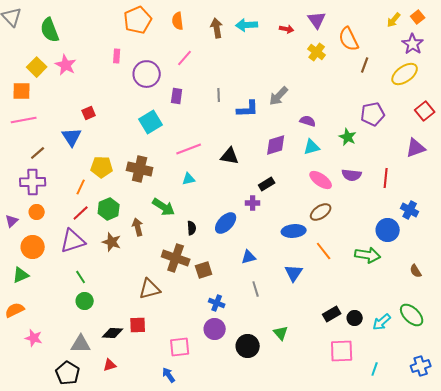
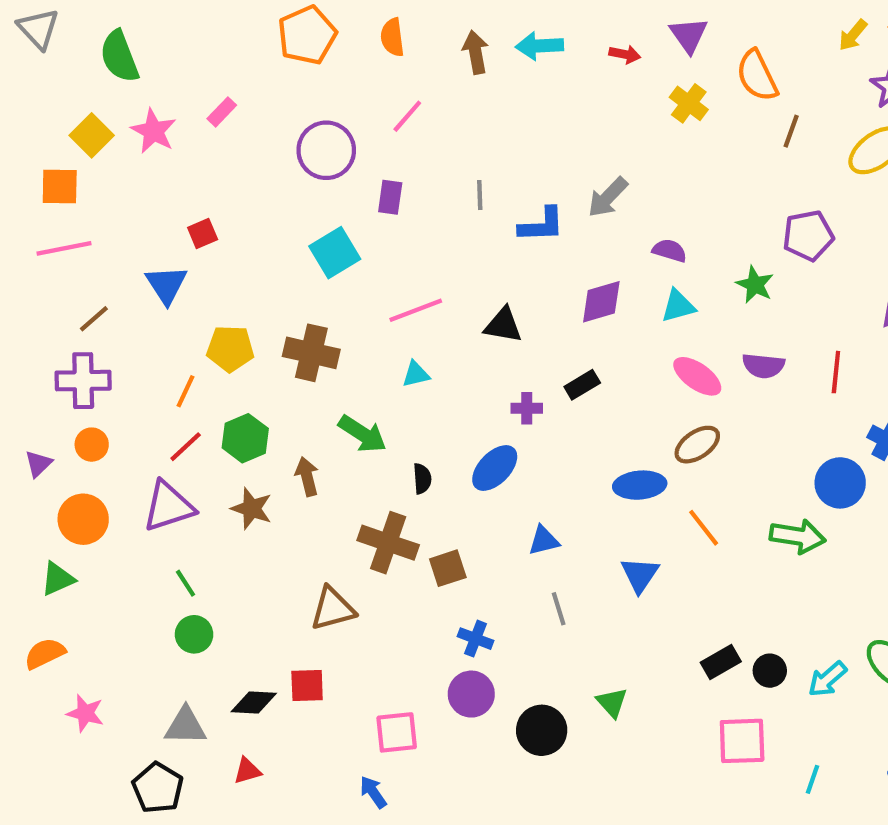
pink rectangle: (117, 56) -> (222, 112), moved, turned 40
purple cross: (253, 203) -> (527, 408), moved

